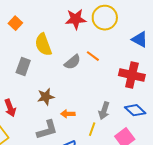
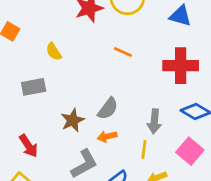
yellow semicircle: (43, 45) -> (54, 52), size x0.6
gray semicircle: (72, 62) -> (108, 109), moved
gray rectangle: (23, 67) -> (34, 87), turned 72

